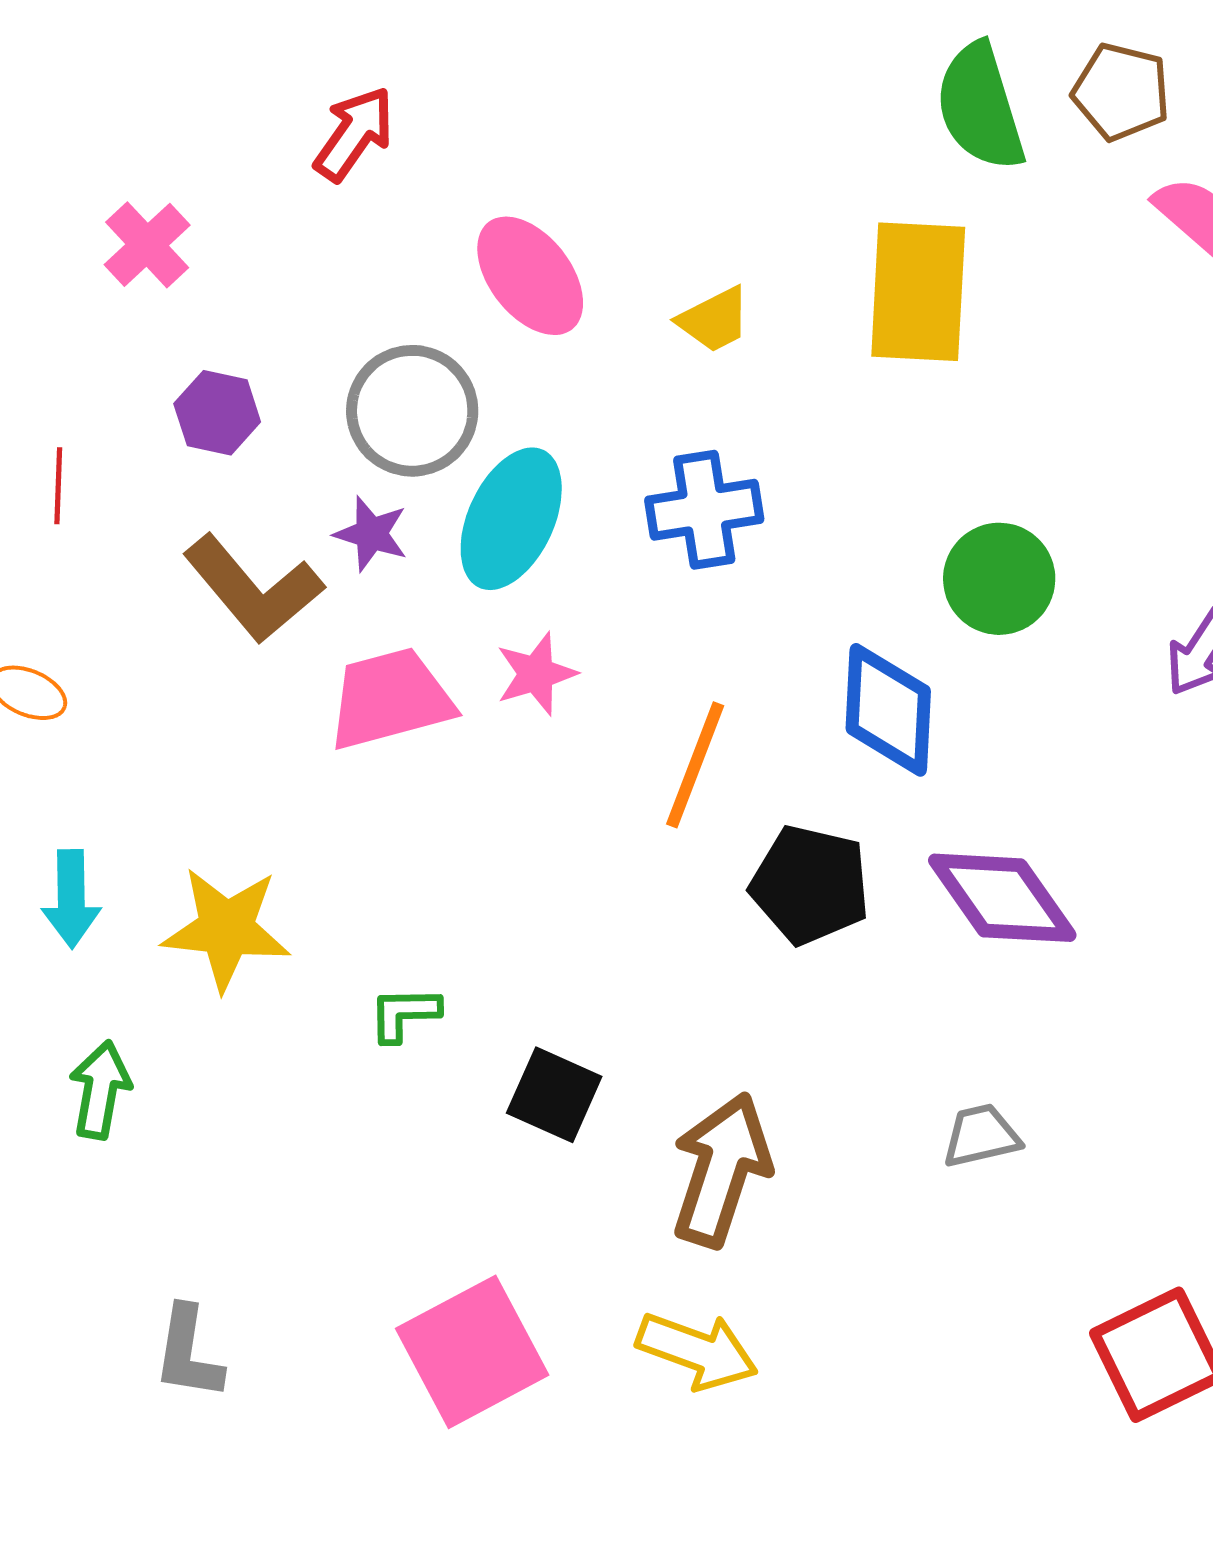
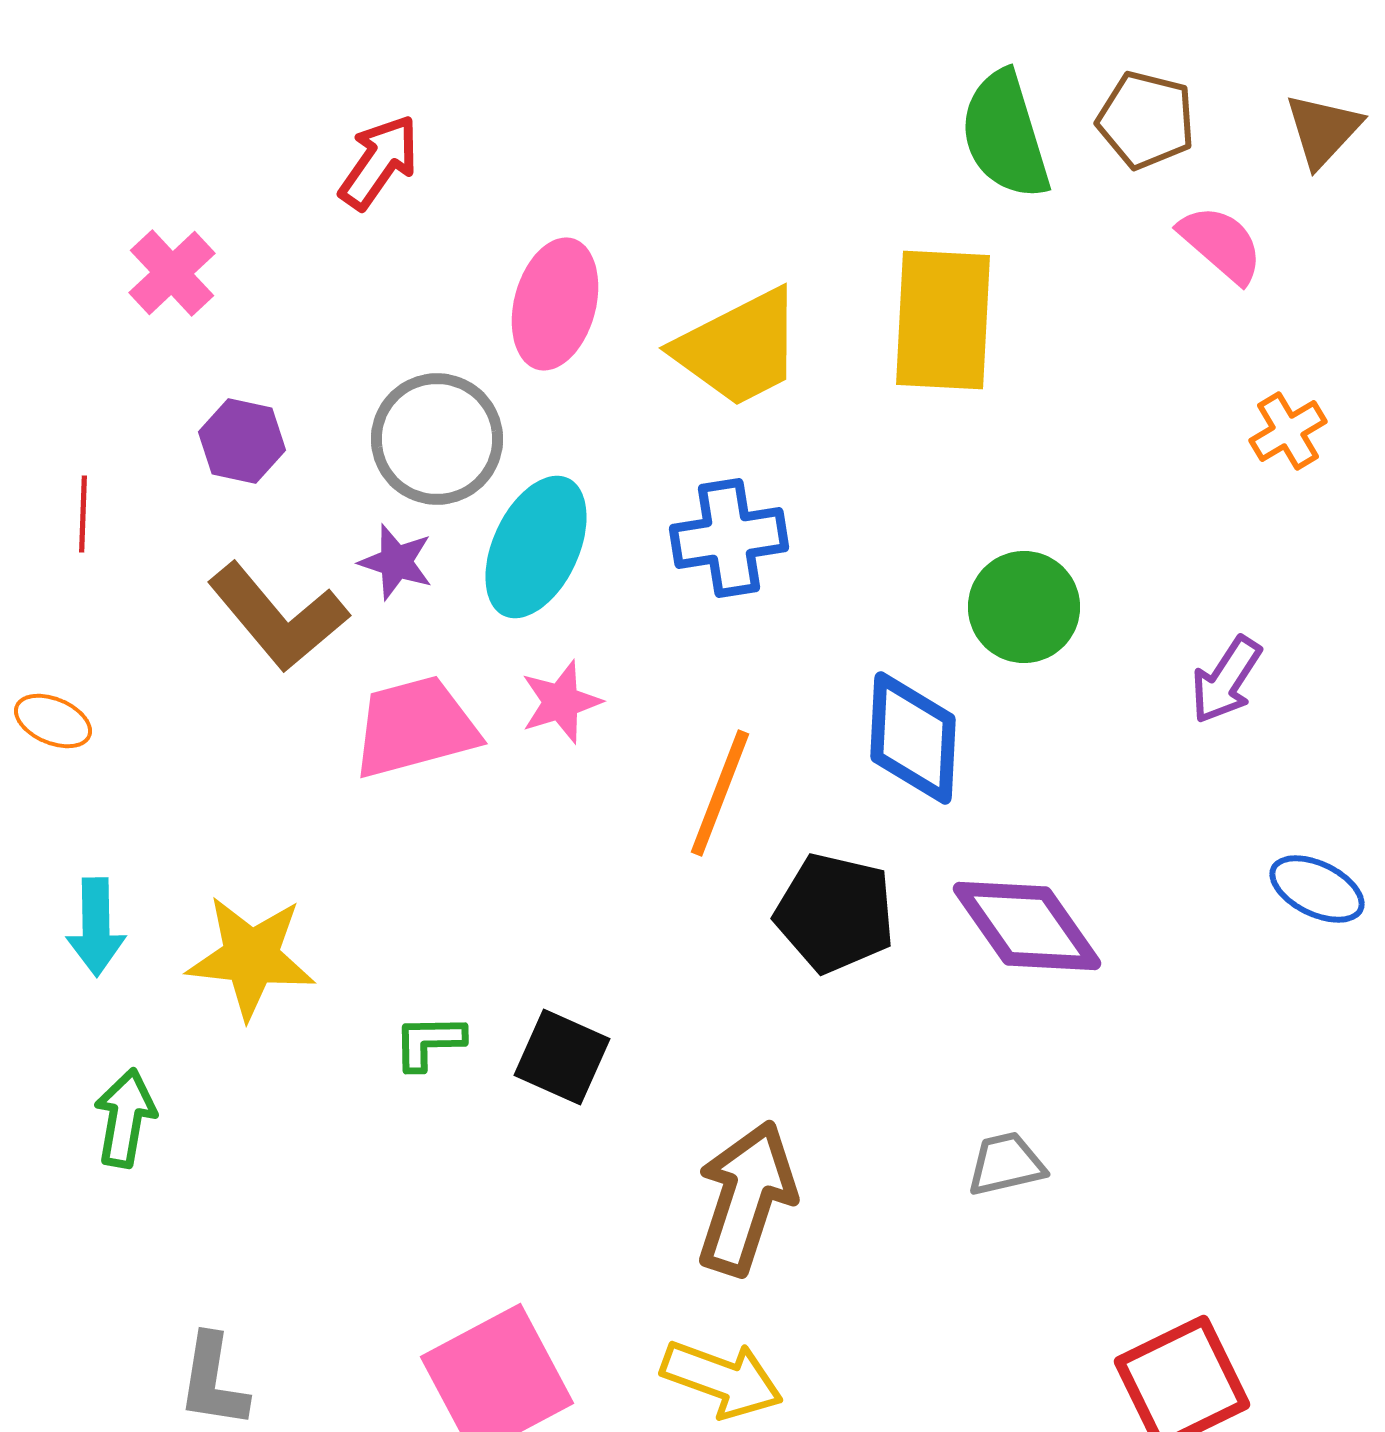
pink ellipse: (530, 276) -> (555, 304), turned 53
yellow trapezoid: (714, 320) -> (739, 348), size x1.8
black square: (554, 1095) -> (562, 1057), moved

